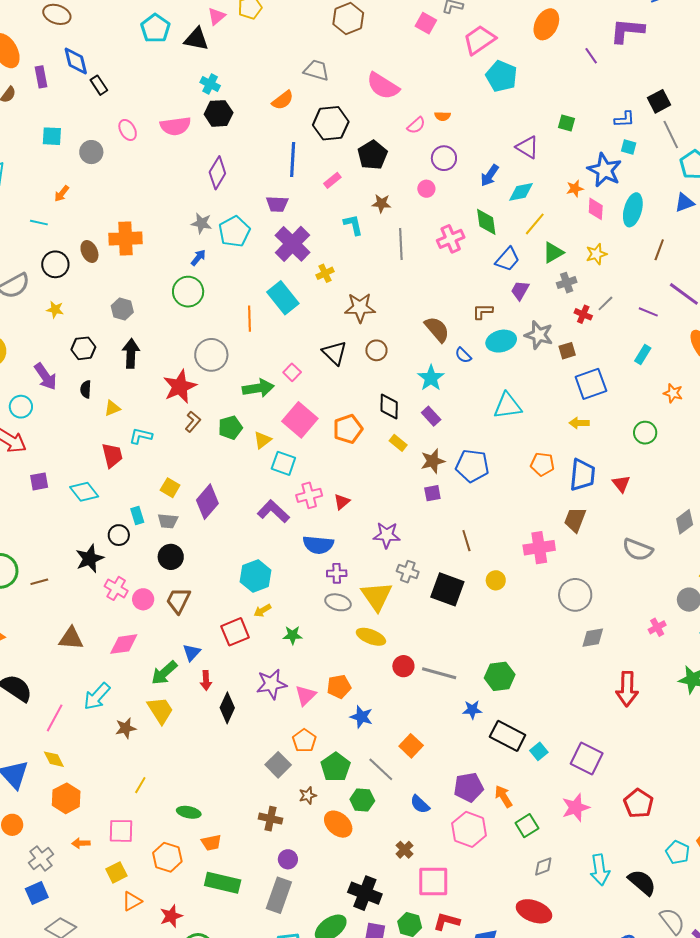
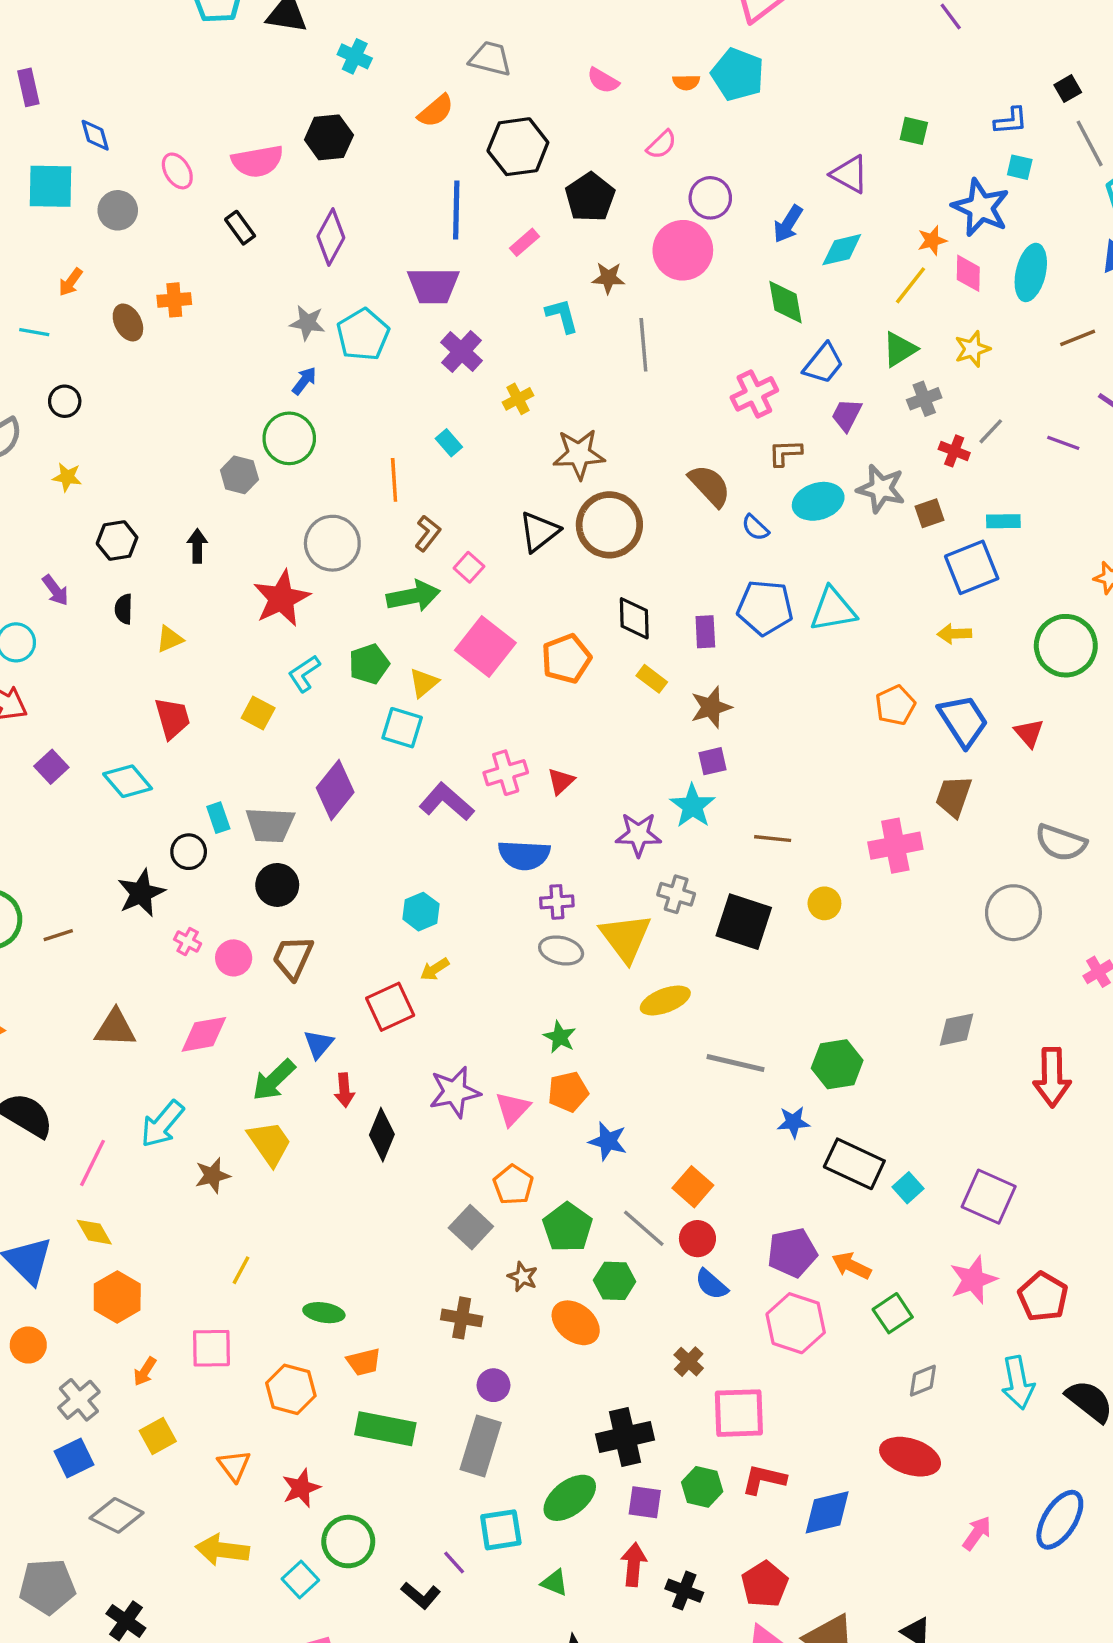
blue diamond: (76, 61) -> (95, 135), moved, size x0.7
cyan pentagon: (501, 76) -> (738, 74), moved
cyan cross: (210, 84) -> (355, 56), moved
black rectangle: (99, 85) -> (240, 228), moved
pink semicircle: (383, 86) -> (603, 81), size x0.6
black square: (659, 101) -> (1068, 89), size x0.7
orange semicircle: (443, 116) -> (686, 82), moved
cyan square: (52, 136) -> (51, 186), size x1.4
pink circle: (426, 189) -> (683, 250), size x2.0
purple trapezoid: (277, 204) -> (433, 286), size x1.4
yellow line: (535, 224) -> (910, 285), moved
orange cross: (125, 239) -> (174, 300), moved, size x0.6
pink cross: (451, 239) -> (754, 394), moved
purple cross: (292, 244) -> (461, 352), size x0.7
brown line: (659, 250) -> (1078, 338), turned 50
brown ellipse: (89, 252) -> (128, 322), moved
black circle: (55, 264) -> (65, 401), size x0.7
cyan rectangle: (283, 298) -> (449, 443), size x0.5
gray hexagon: (122, 309) -> (239, 475), moved
brown circle: (376, 350) -> (609, 525), size x1.8
black arrow: (131, 353) -> (197, 546), size x0.7
black triangle: (335, 353) -> (539, 532), turned 40
cyan rectangle: (643, 355) -> (1003, 521), moved, turned 60
purple arrow: (46, 377) -> (55, 590), size x0.7
cyan star: (431, 378) -> (693, 806), moved
purple rectangle: (431, 416) -> (705, 632), turned 42
brown L-shape: (193, 422) -> (428, 533), moved
green circle: (645, 433) -> (1066, 646), size x1.6
cyan L-shape: (141, 436) -> (304, 674), moved, turned -45
cyan square: (283, 463) -> (402, 728), moved
orange pentagon: (542, 464) -> (895, 705), turned -30
blue pentagon: (472, 466) -> (765, 608), moved
blue trapezoid: (582, 475) -> (963, 721), turned -36
purple square: (39, 481) -> (51, 767), turned -30
yellow square: (170, 488) -> (258, 713), moved
gray trapezoid: (168, 521) -> (270, 825), size x1.4
brown line: (466, 541) -> (773, 839), turned -65
cyan hexagon: (256, 576) -> (421, 912), size x0.7
pink cross: (116, 588) -> (188, 942), size x0.7
gray circle: (575, 595) -> (1013, 913), moved
green star: (293, 635) -> (560, 1037), moved, turned 30
yellow ellipse: (371, 637) -> (665, 1000), moved, turned -40
gray diamond: (593, 638) -> (957, 1030), moved
red circle: (403, 666) -> (697, 1239), moved
brown star: (308, 795) -> (523, 1277), turned -30
orange arrow: (503, 796) -> (851, 1266), turned -30
red pentagon: (638, 803) -> (1043, 1297), moved
orange arrow: (81, 843) -> (145, 1372), turned -54
yellow square: (116, 872) -> (158, 1436), moved
black cross: (365, 893) -> (625, 1437), turned -32
orange triangle: (132, 901) -> (234, 1466), turned -35

